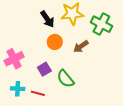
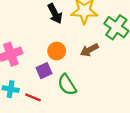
orange circle: (55, 42) -> (57, 51), moved

